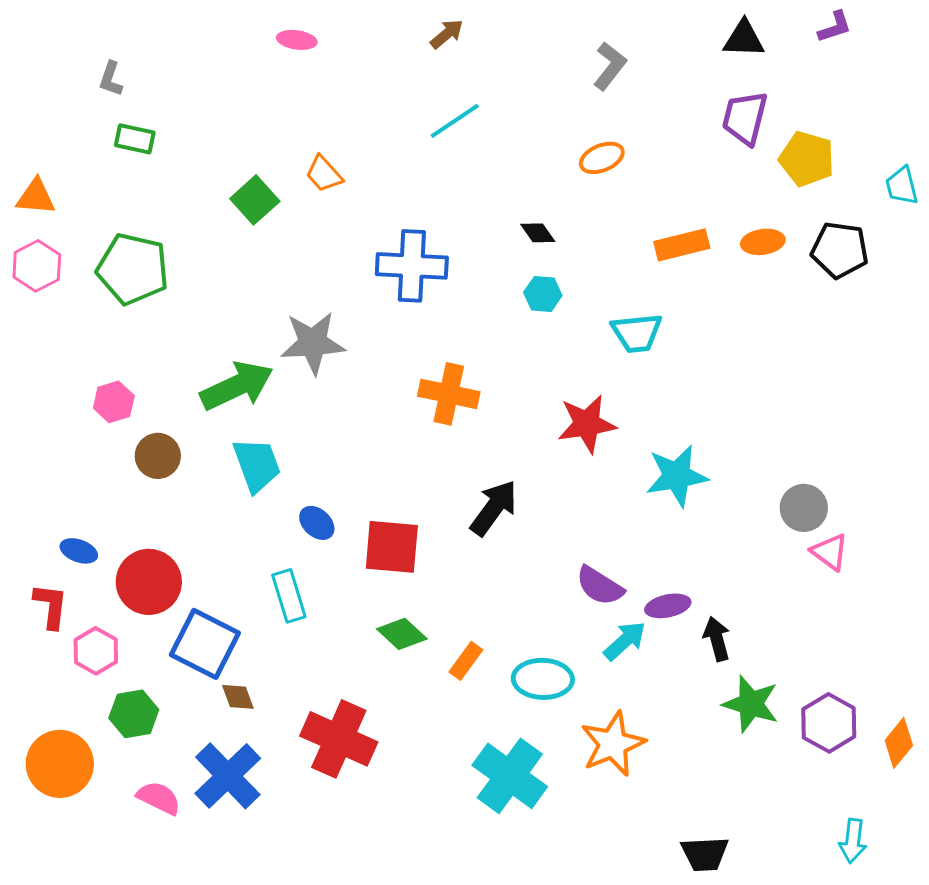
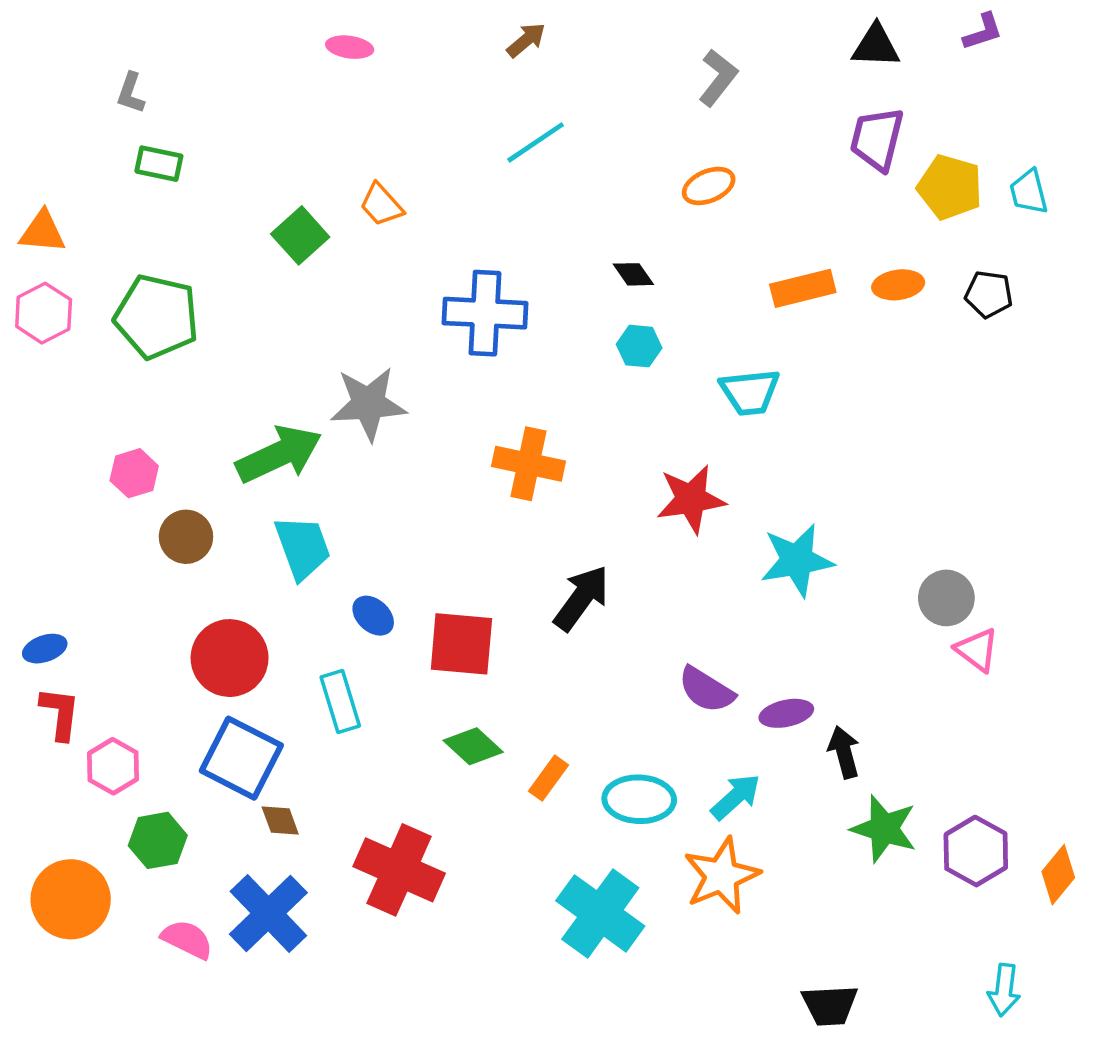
cyan trapezoid: (902, 186) -> (1029, 192), moved
black pentagon: (840, 250) -> (989, 294), size x0.7
blue ellipse: (79, 551) -> (45, 649), moved, turned -39
red circle: (149, 582) -> (230, 658), moved
cyan arrow: (625, 641) -> (736, 797), moved

